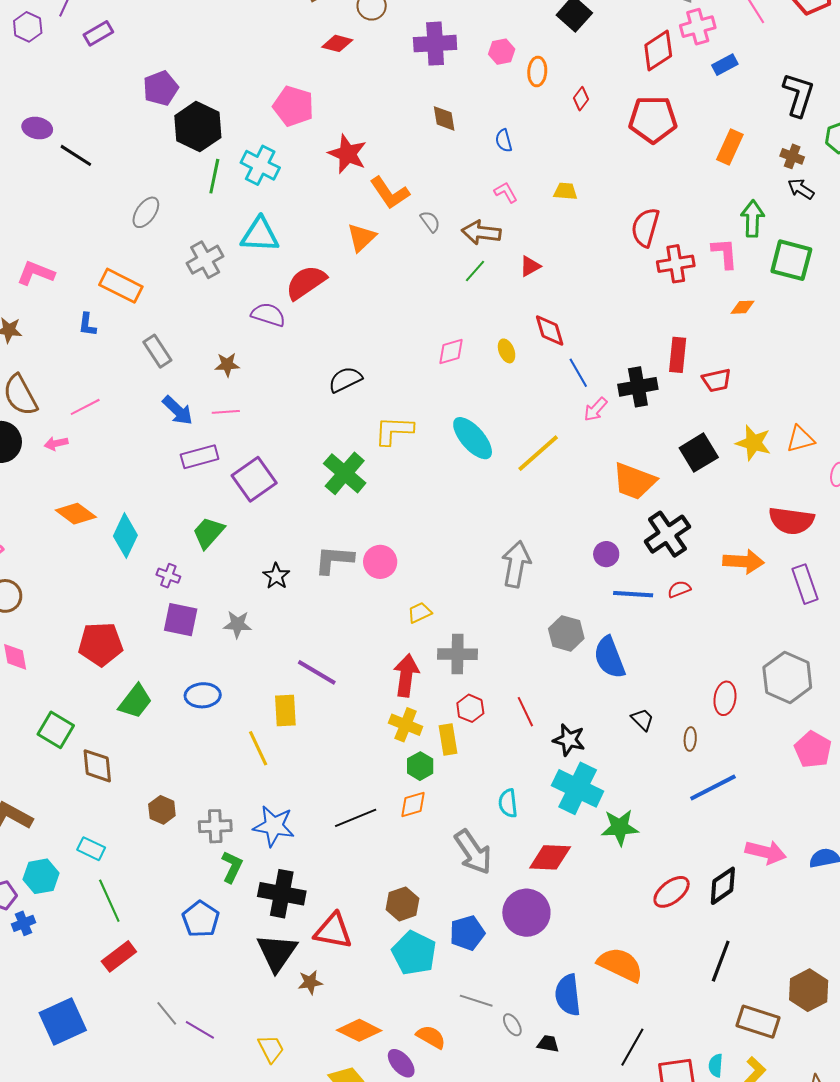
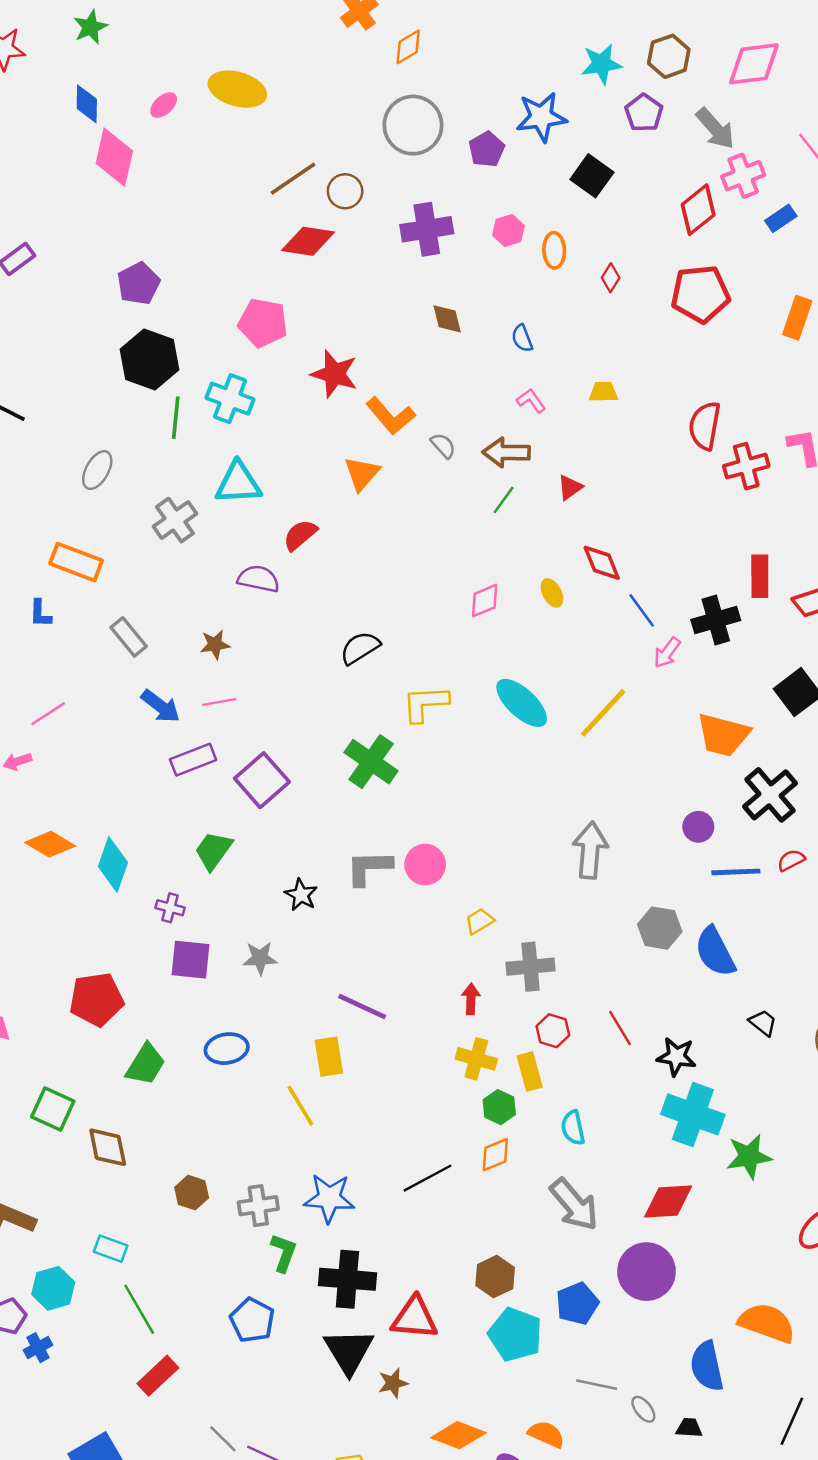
red diamond: (337, 43) -> (308, 241), size x1.4
purple pentagon: (161, 88) -> (138, 284), moved
red semicircle: (306, 282) -> (300, 535), size x0.7
red arrow: (406, 675) -> (471, 999), size x0.6
cyan semicircle: (508, 803) -> (573, 1128), moved

